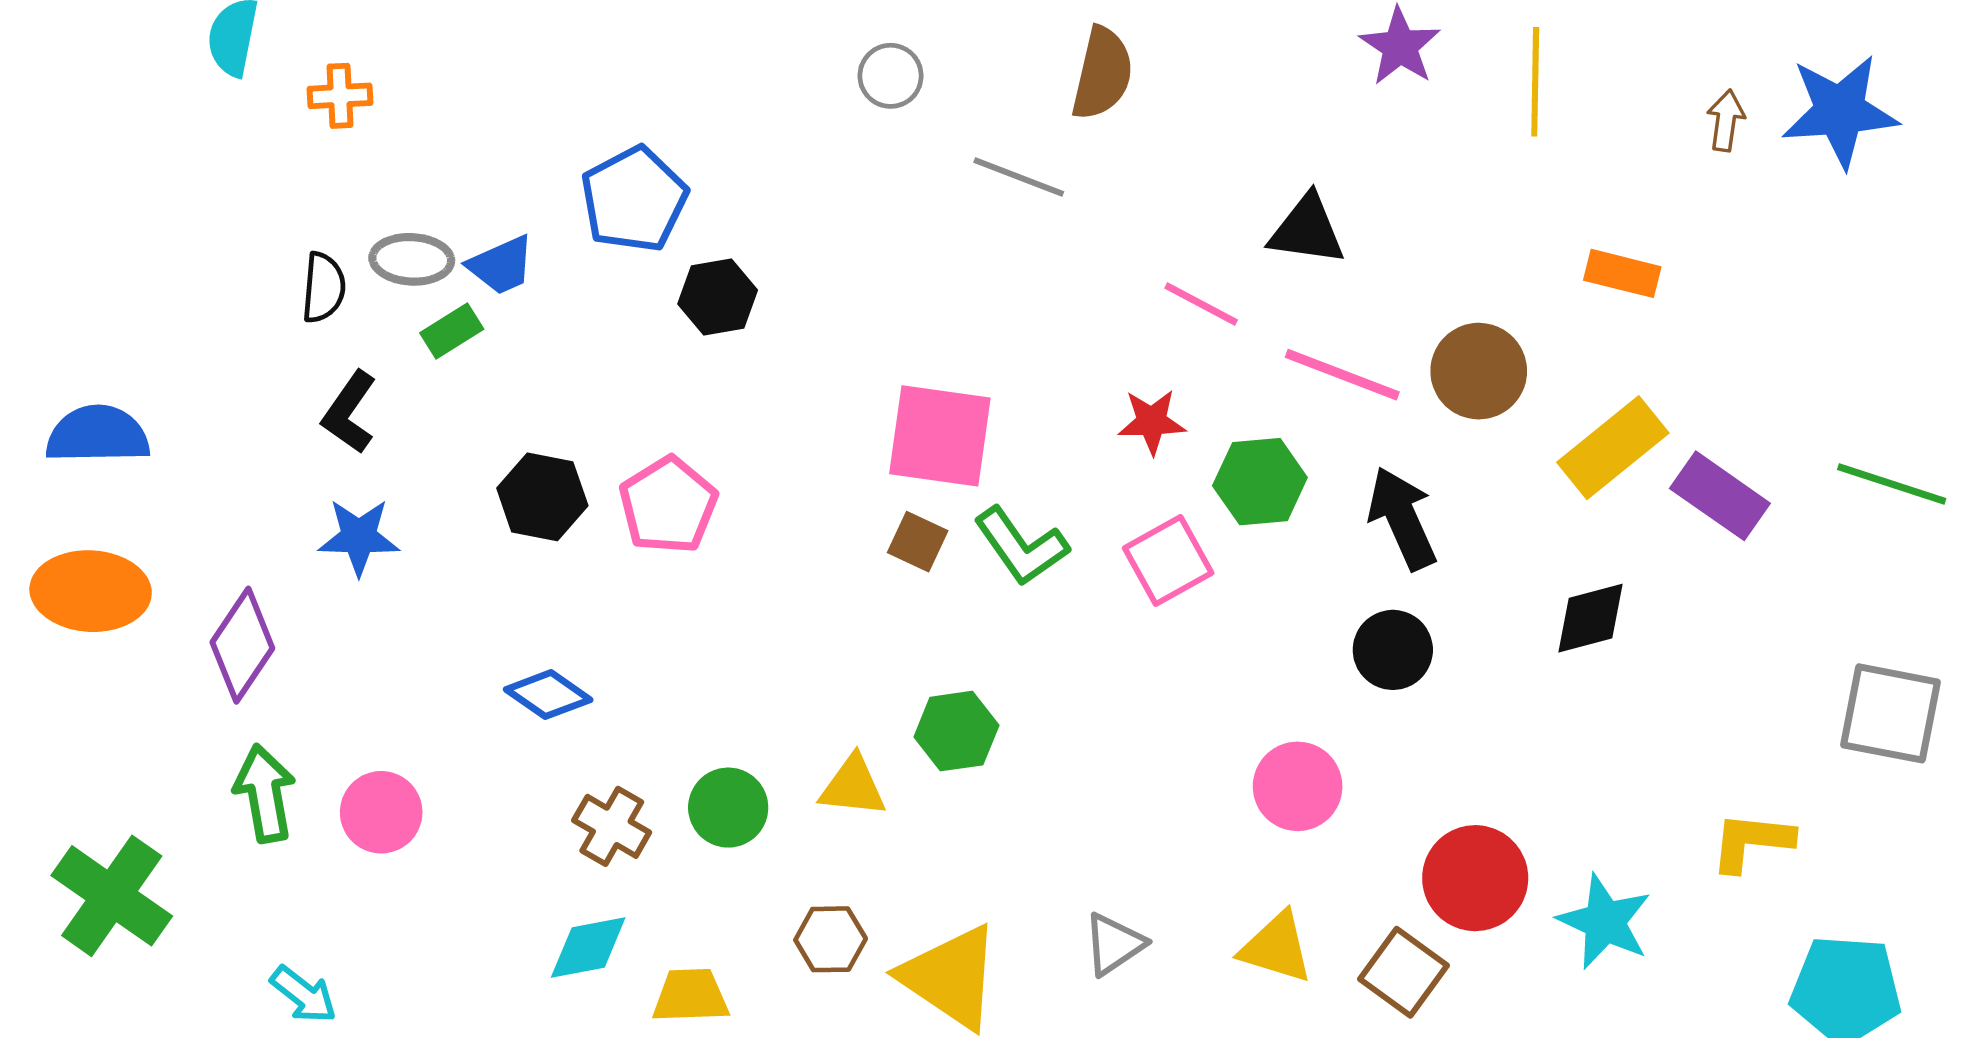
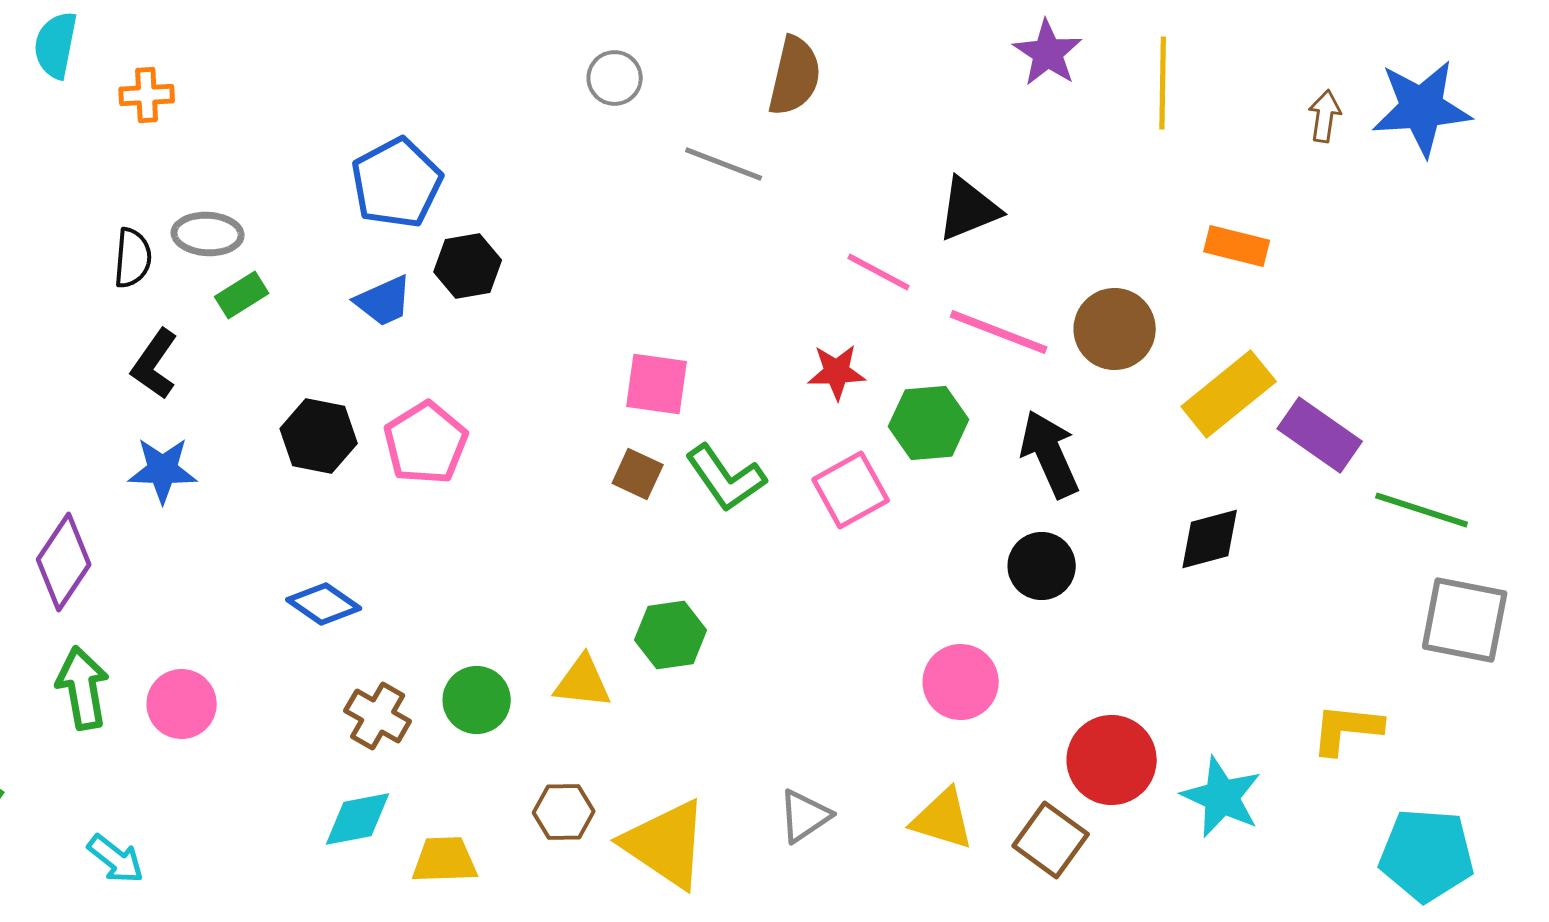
black triangle: (1307, 230) -> (969, 209), turned -30
blue trapezoid: (501, 265) -> (384, 301), moved
pink square: (940, 436) -> (657, 384), size x0.7
green line: (1892, 484) -> (1422, 510), moved

